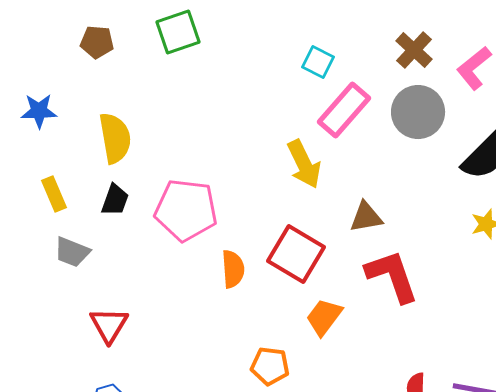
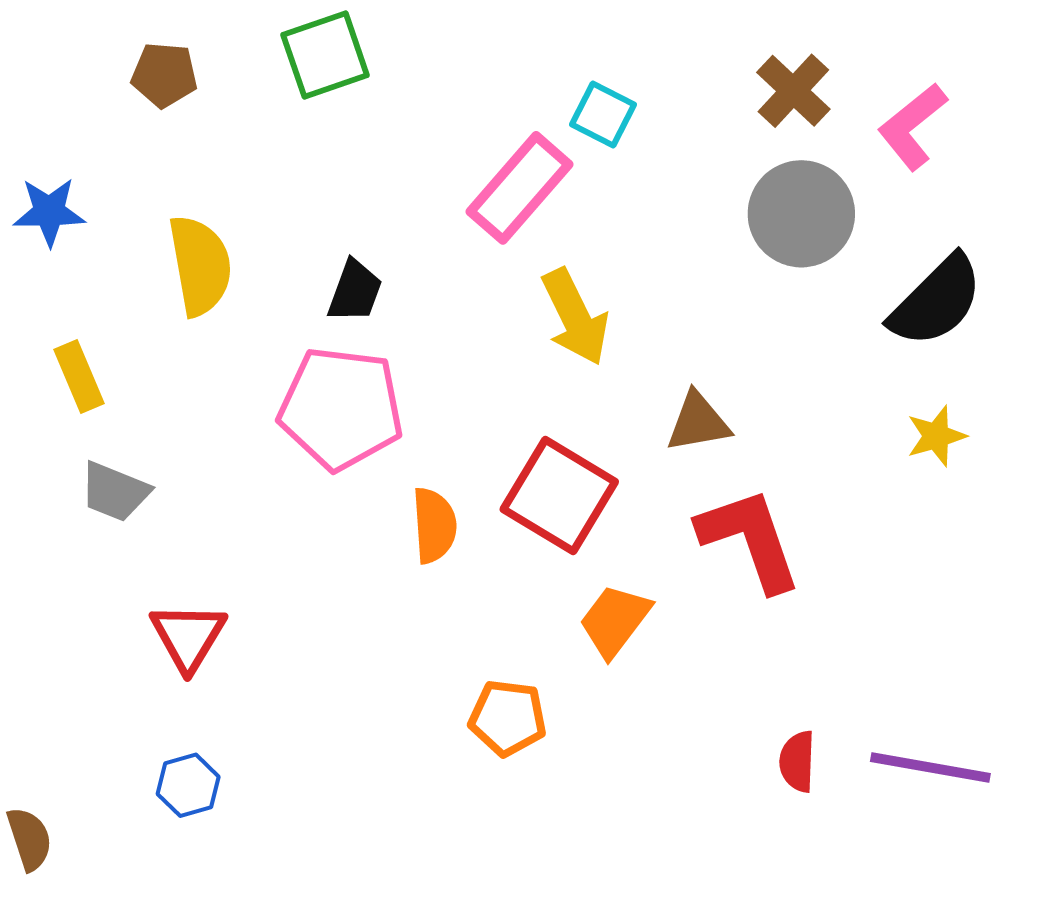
pink rectangle: (344, 110) -> (520, 188), moved
black trapezoid: (115, 200) -> (355, 291), moved

